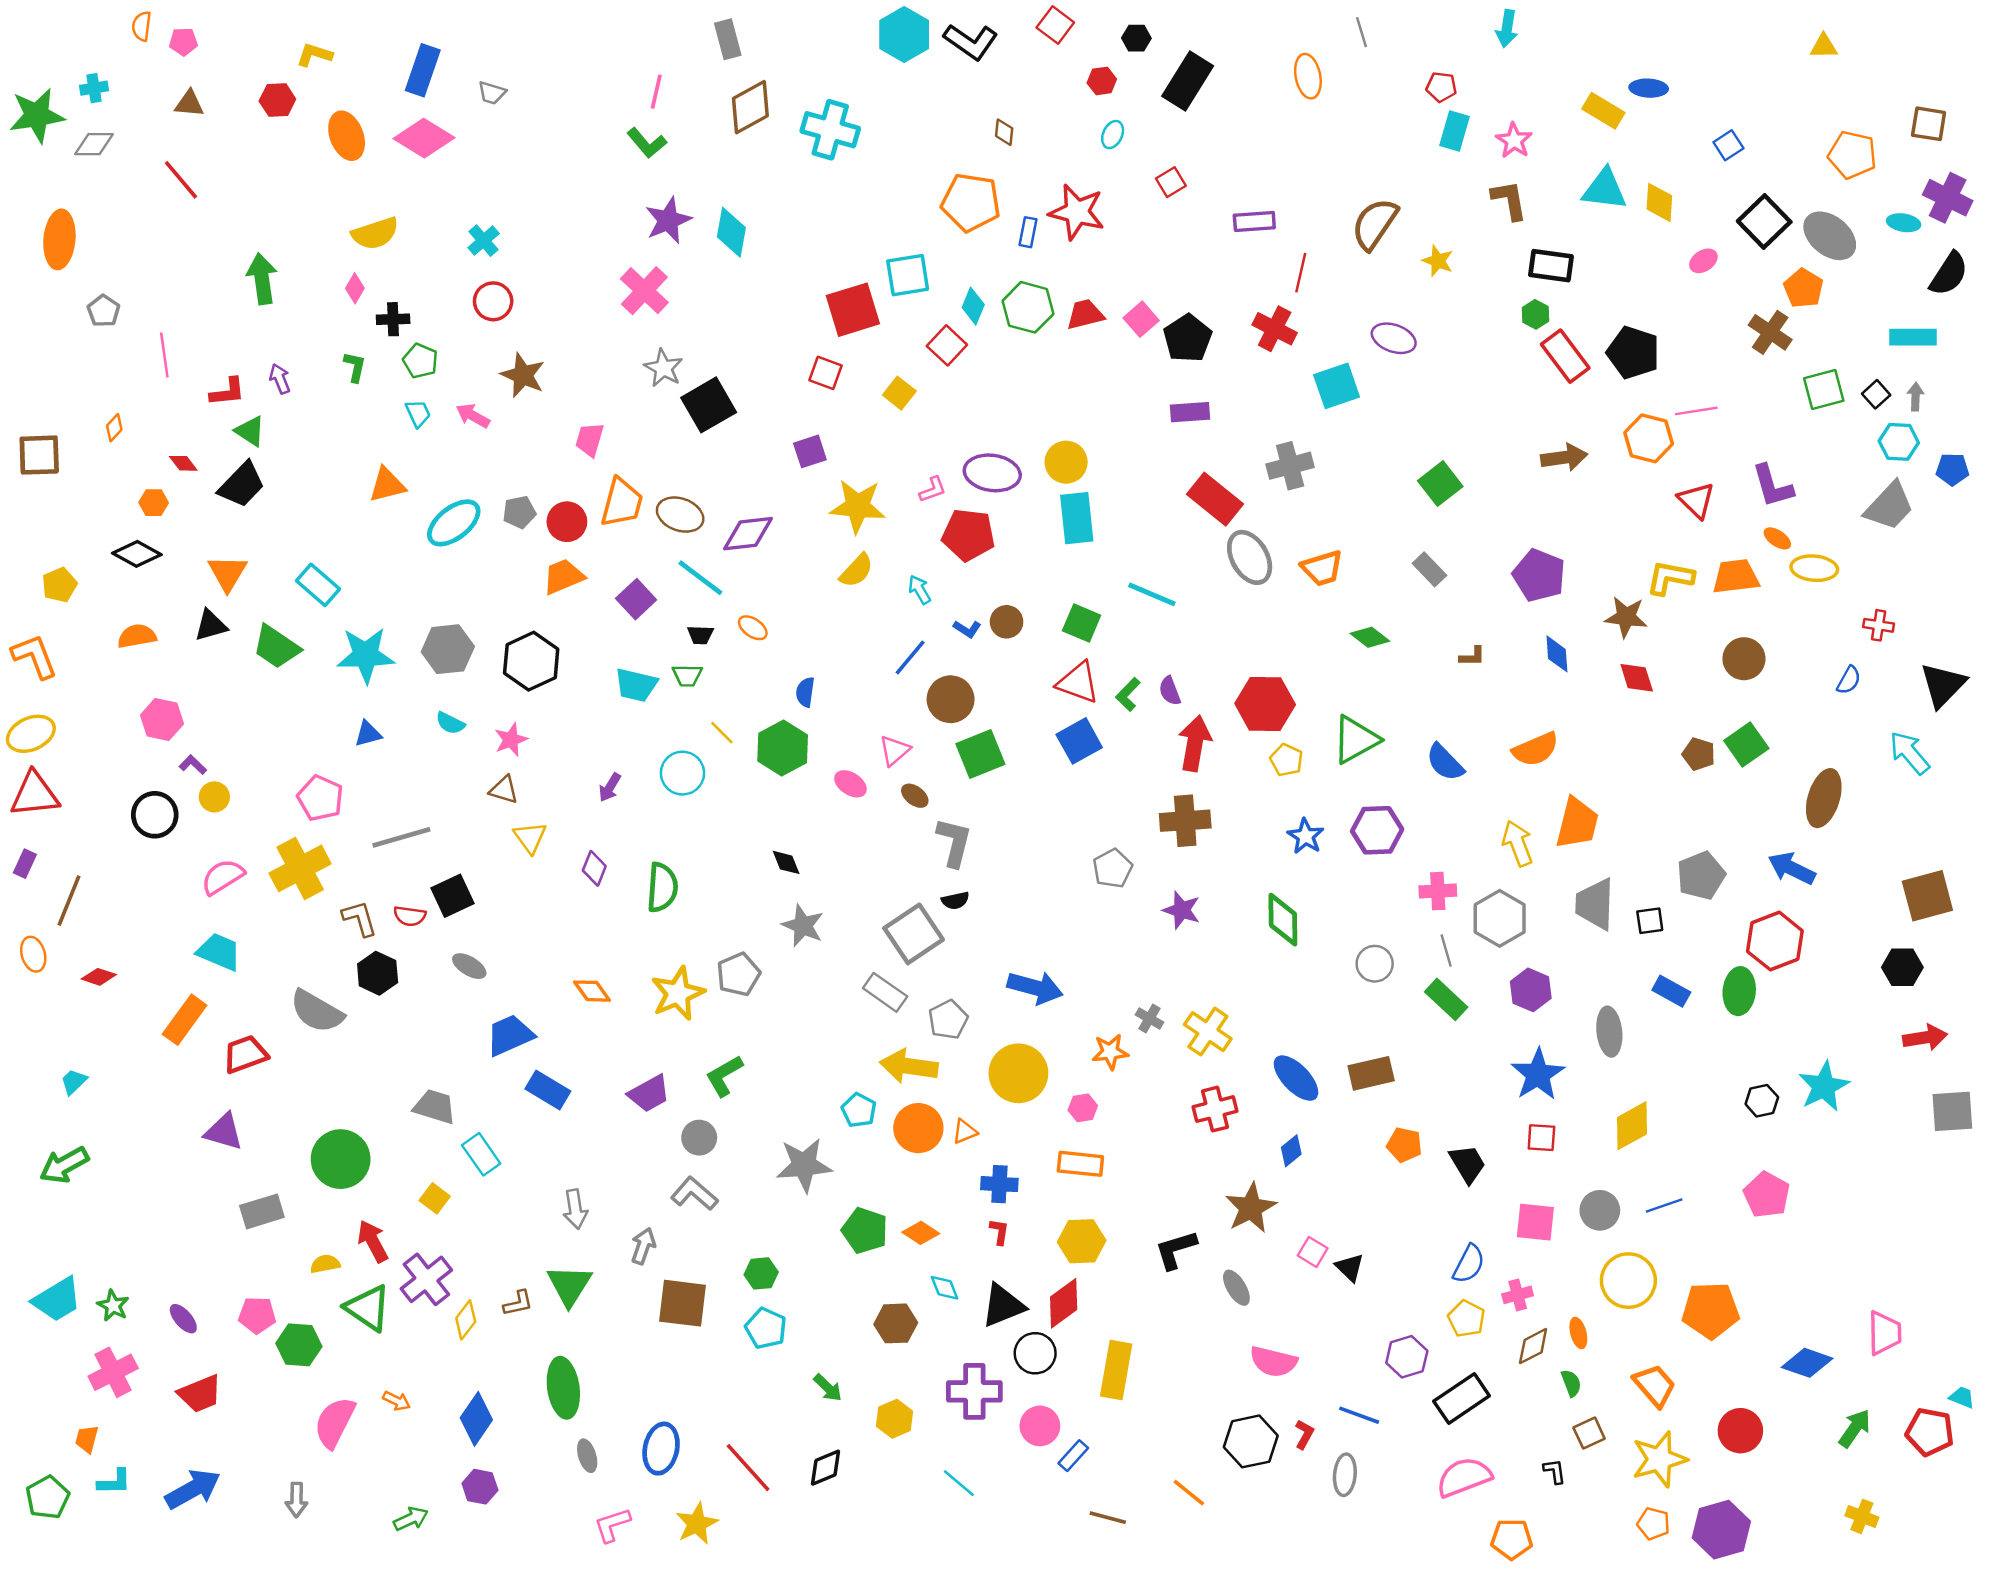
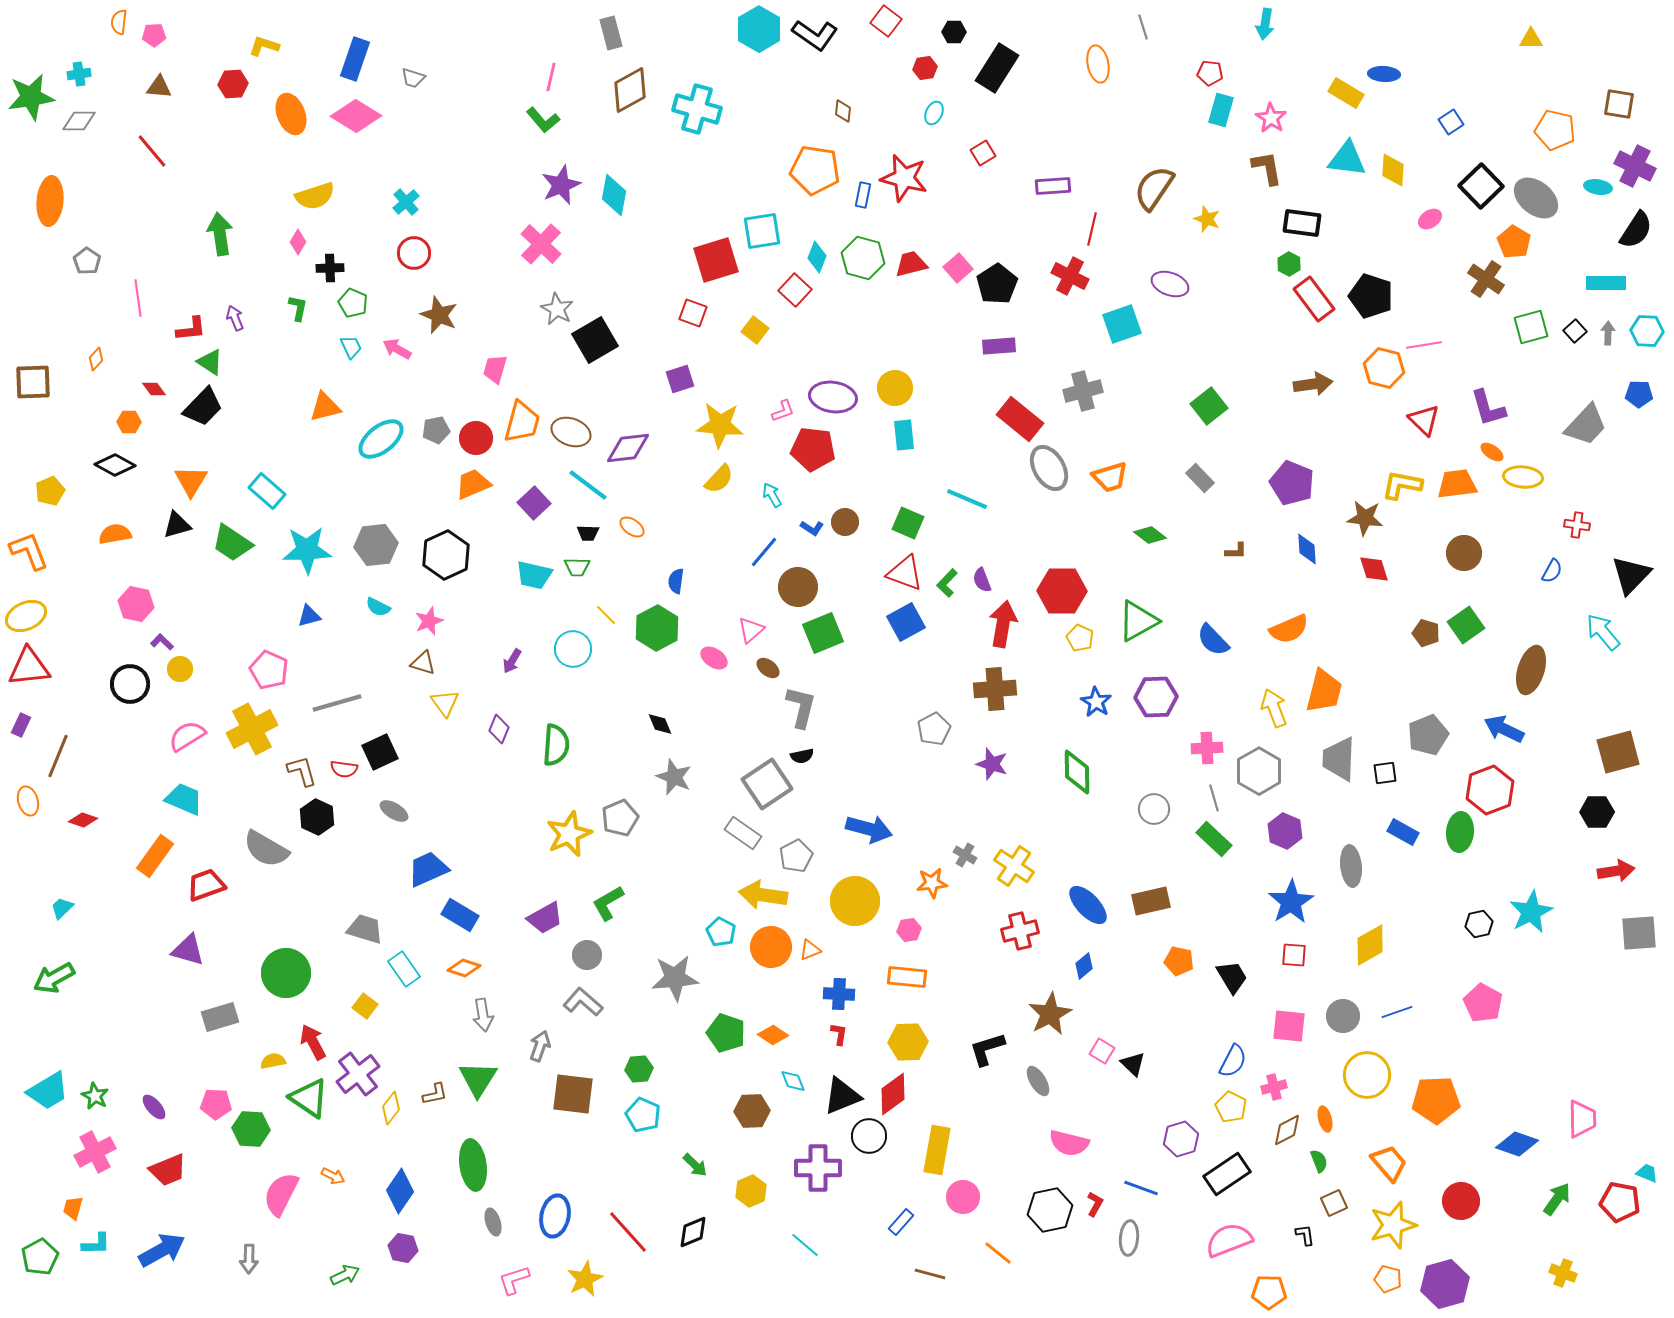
cyan hexagon: (1899, 442) -> (1647, 331), moved
cyan rectangle: (1077, 518) -> (904, 435), size x0.7
orange diamond: (592, 991) -> (464, 968), moved, turned -36
pink circle: (1040, 1426) -> (963, 1197), moved

